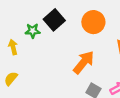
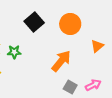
green star: (33, 31) -> (14, 52), moved

